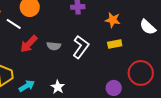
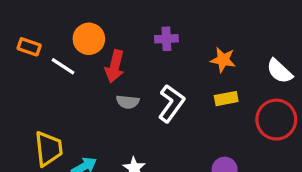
red arrow: (29, 44) -> (115, 66), moved, turned -30
red circle: (141, 73) -> (276, 120), moved

